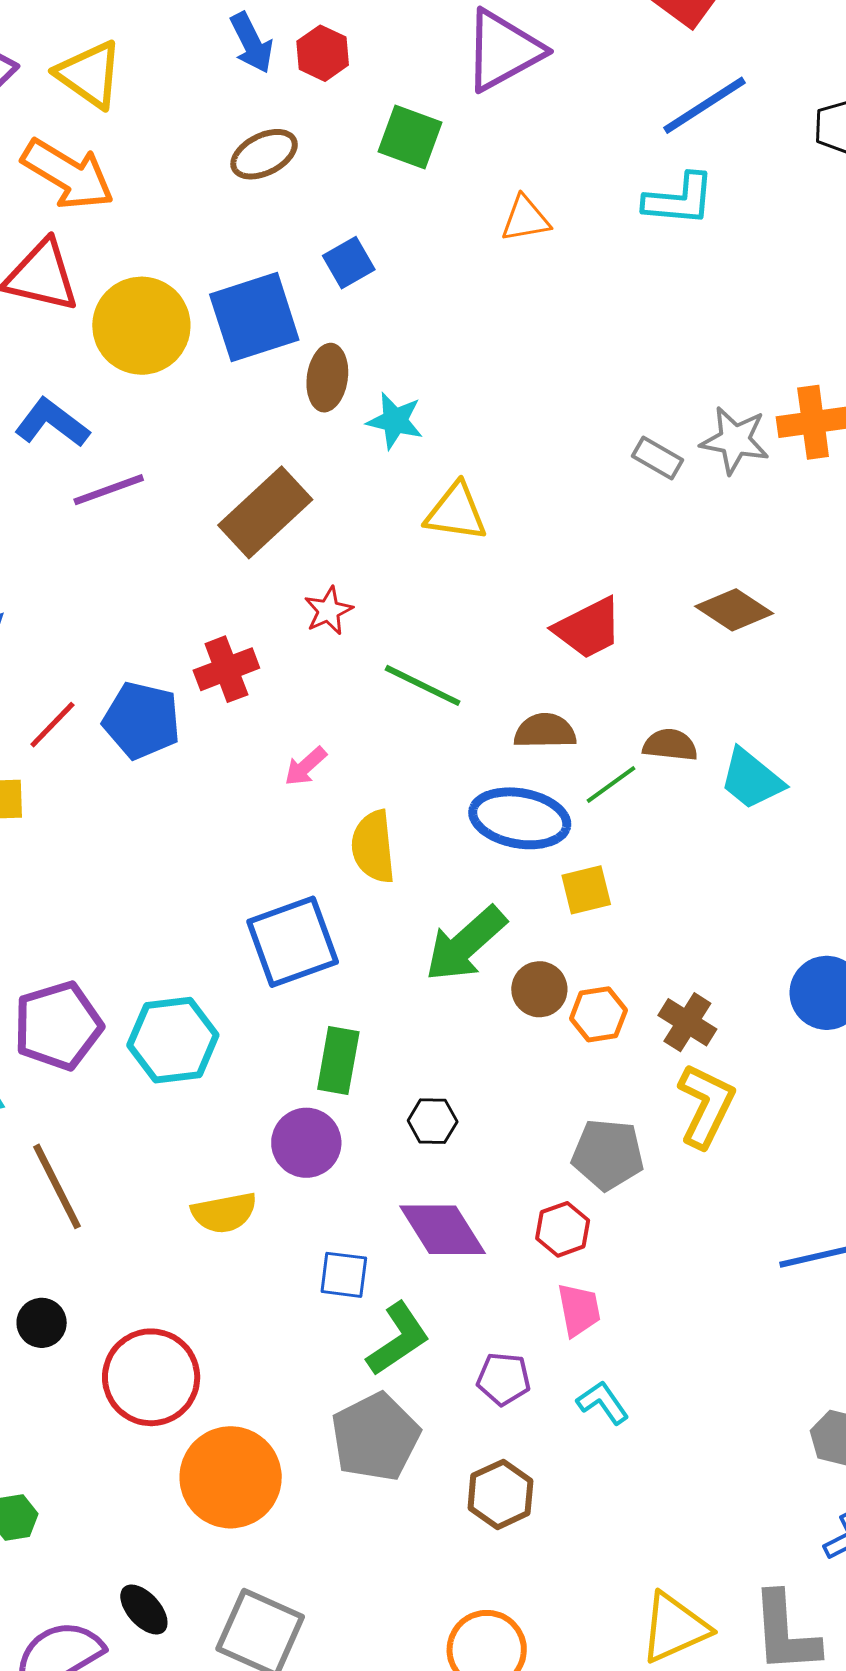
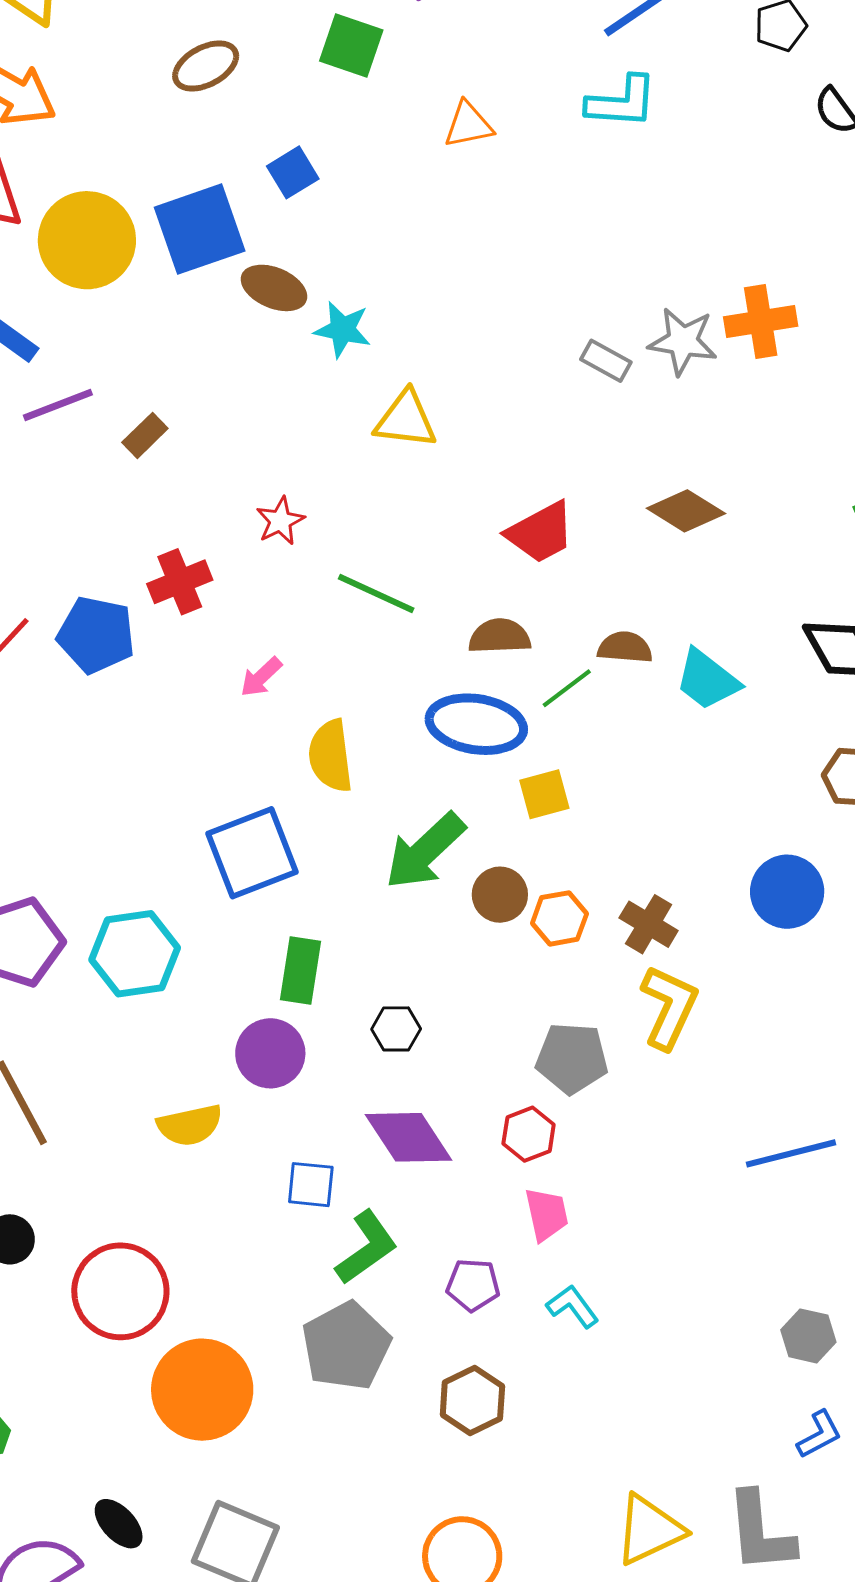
brown ellipse: (327, 378) -> (274, 288), turned -74
brown rectangle: (265, 512) -> (145, 435), moved, size x0.5

